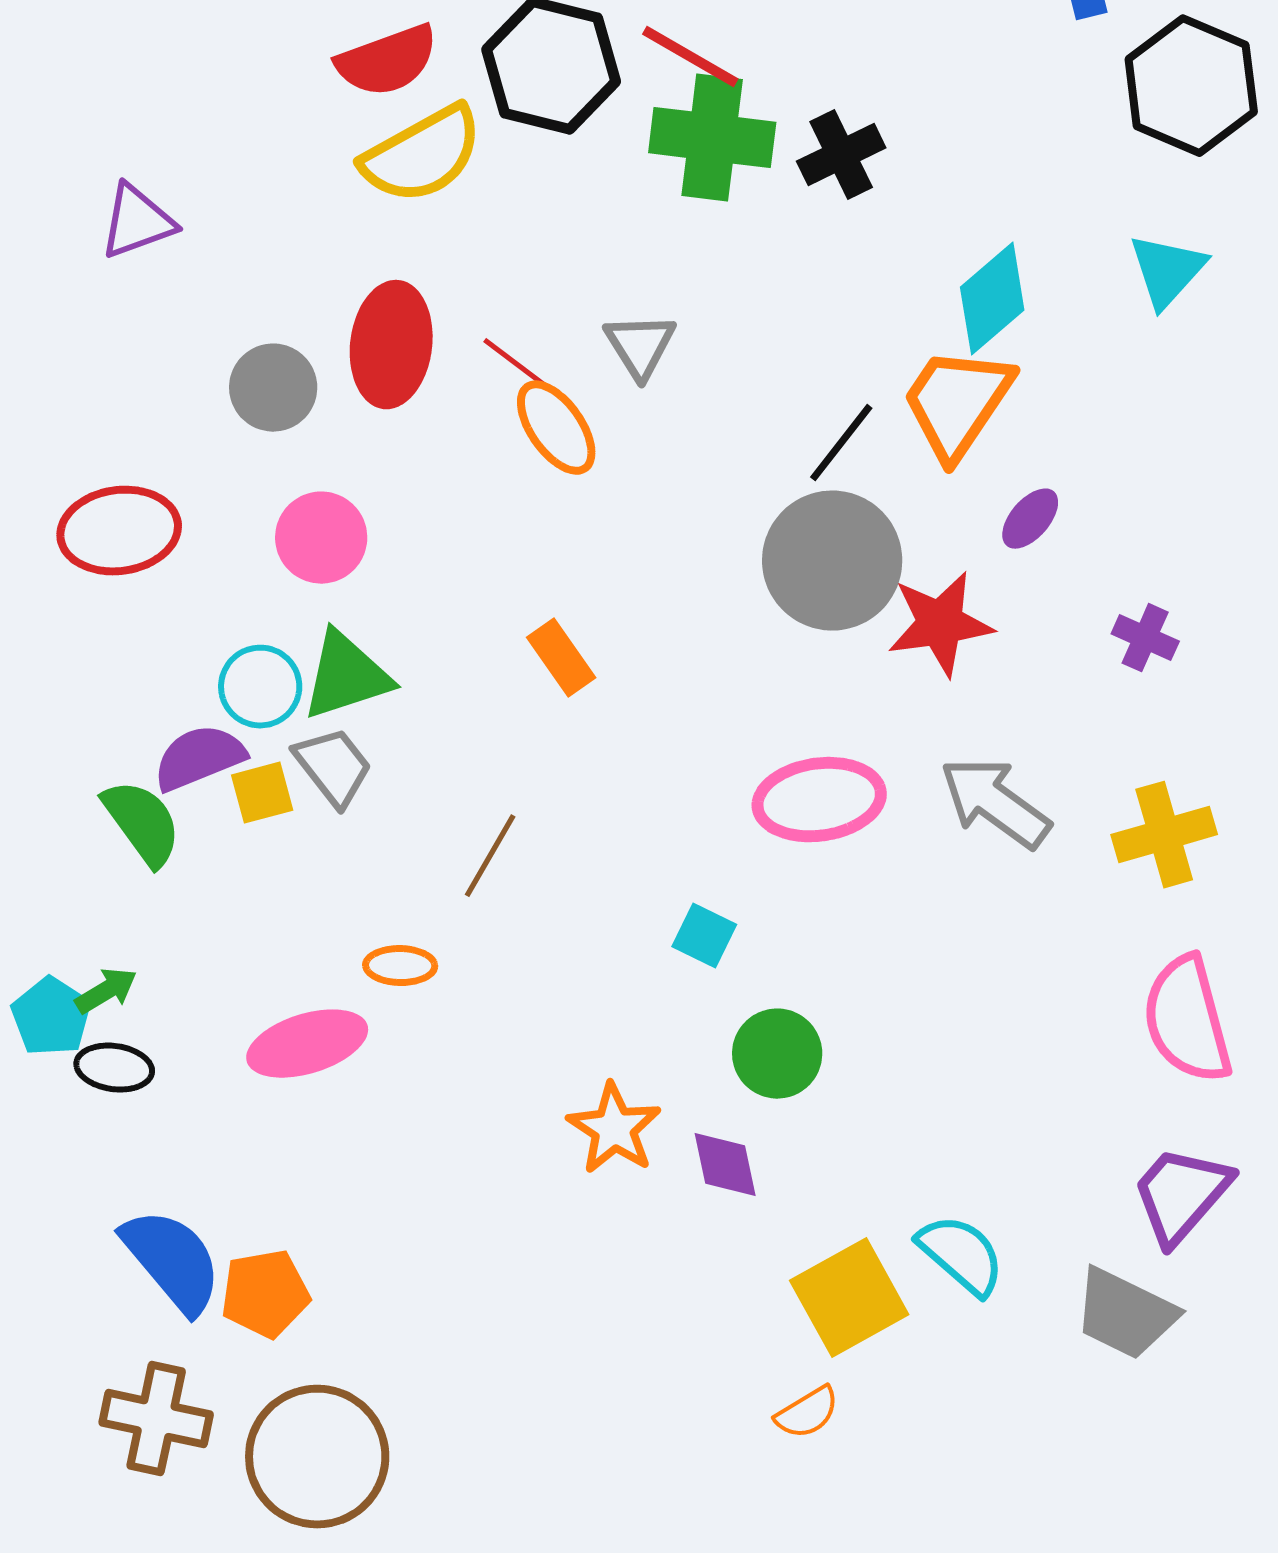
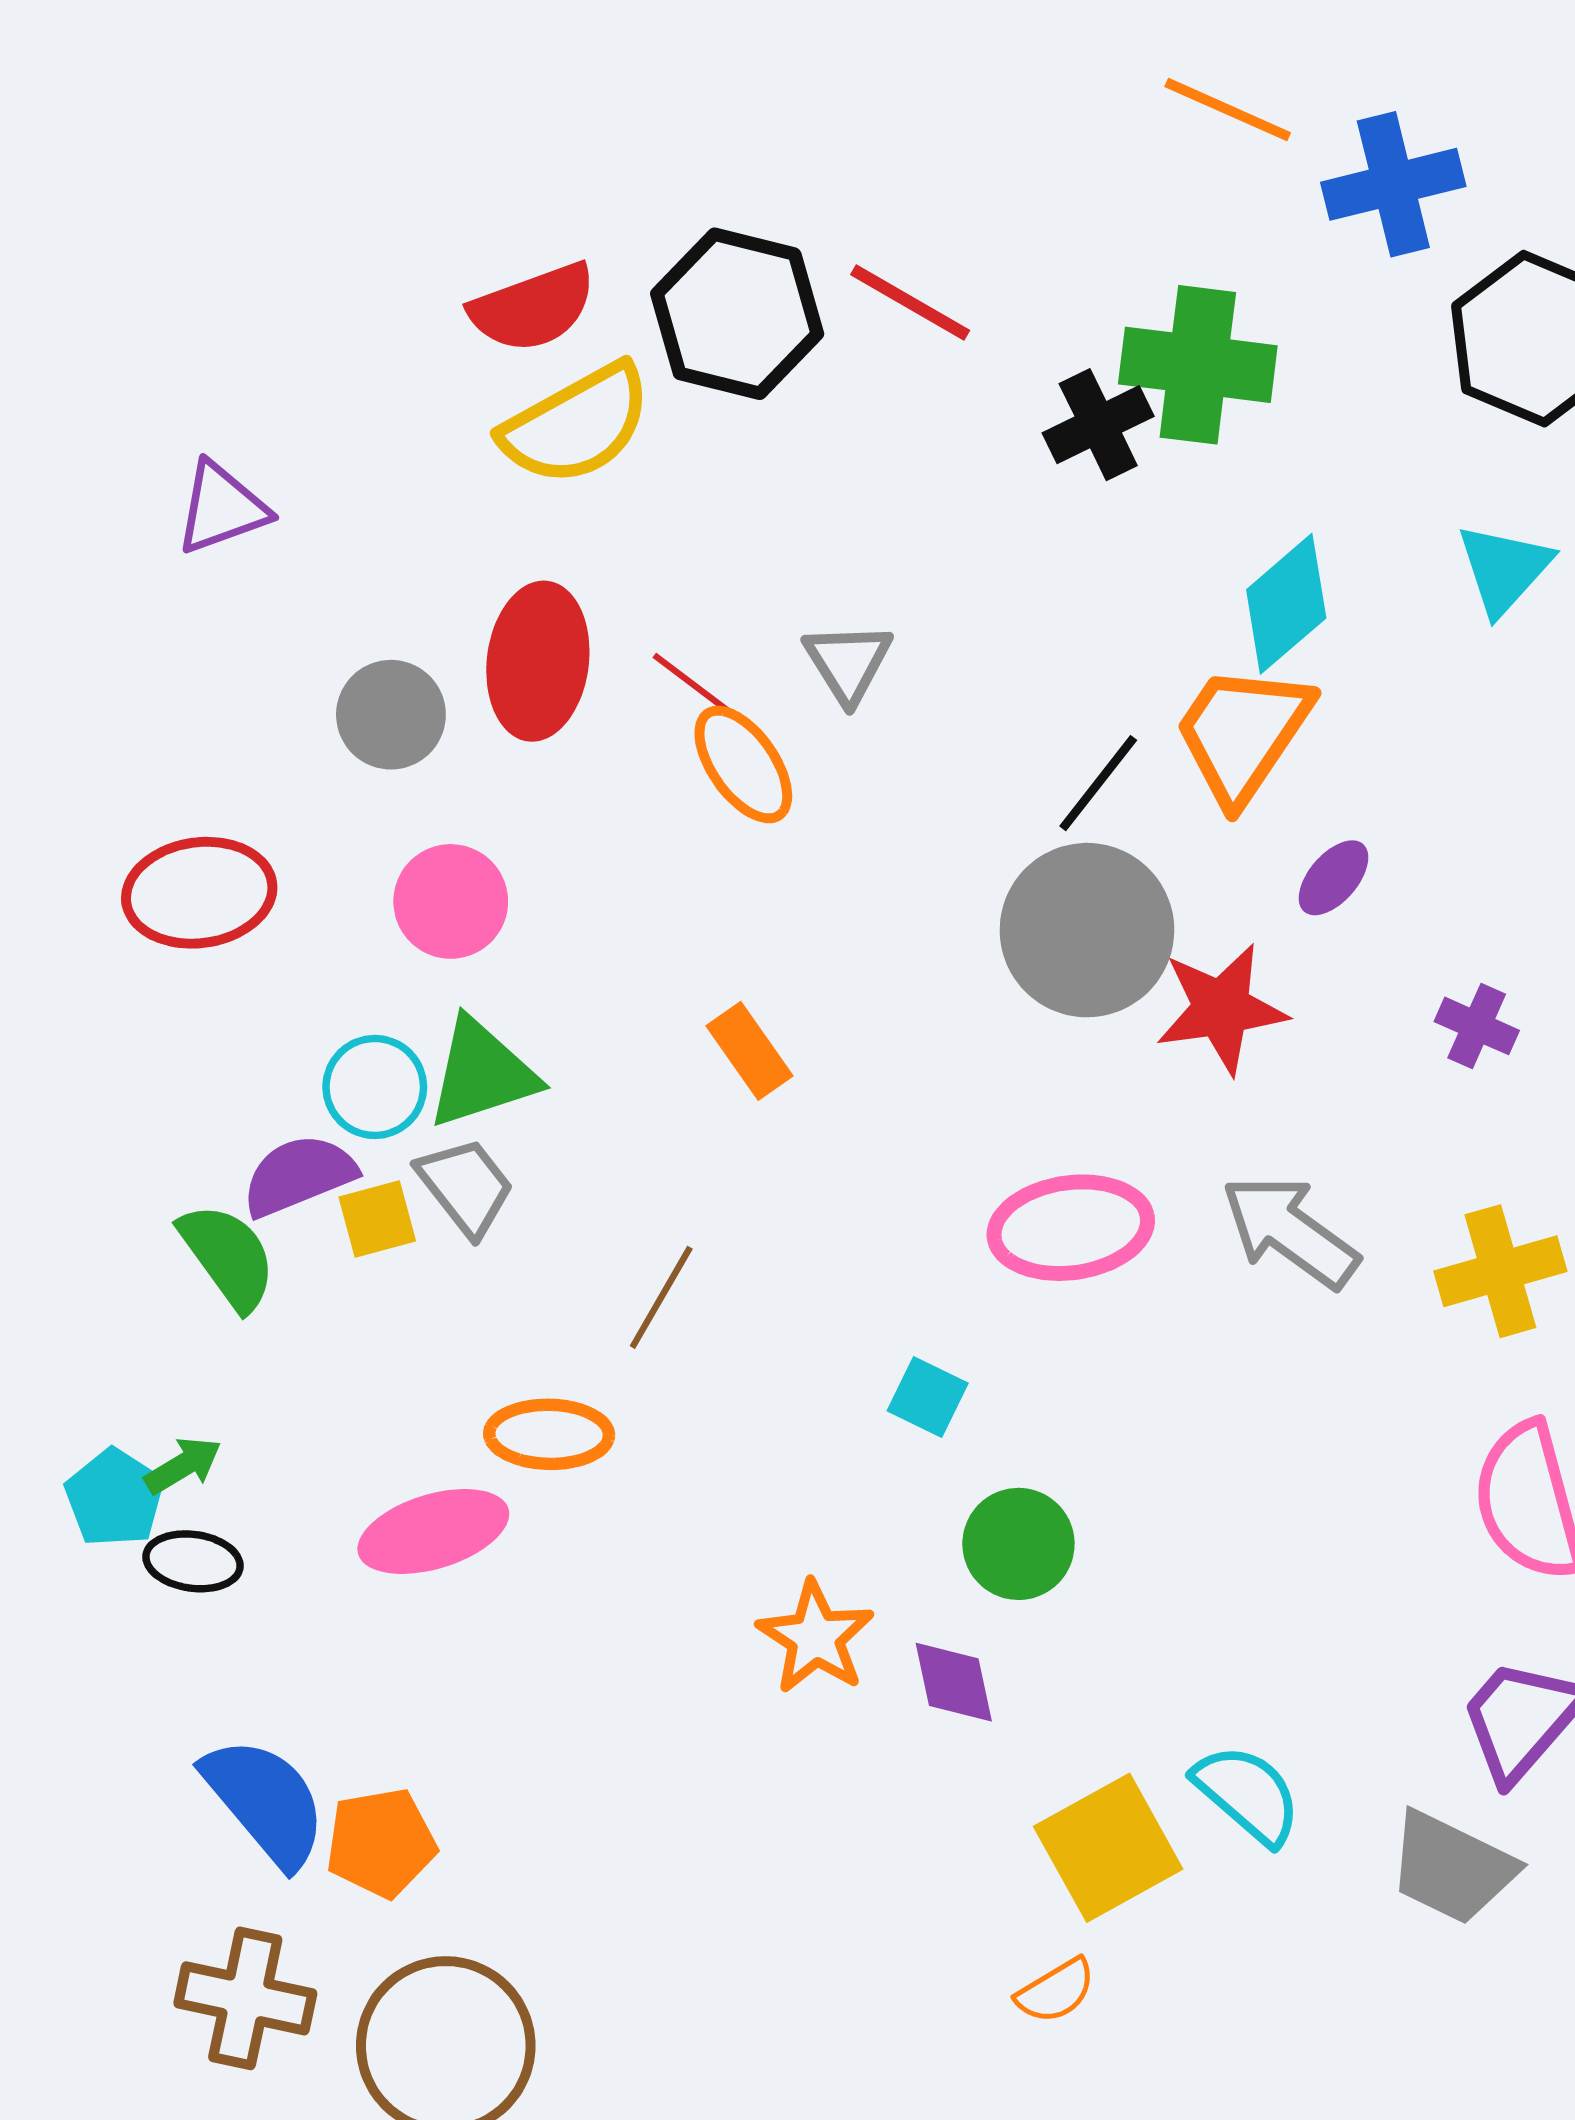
green cross: (712, 138) -> (1198, 365), moved
orange ellipse: (400, 966) -> (549, 1434), size x1.4

